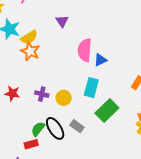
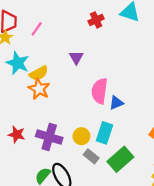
purple cross: (42, 94) -> (49, 137), size x1.6
yellow circle: (64, 98) -> (81, 136), moved
gray rectangle: (77, 126) -> (91, 156), moved

